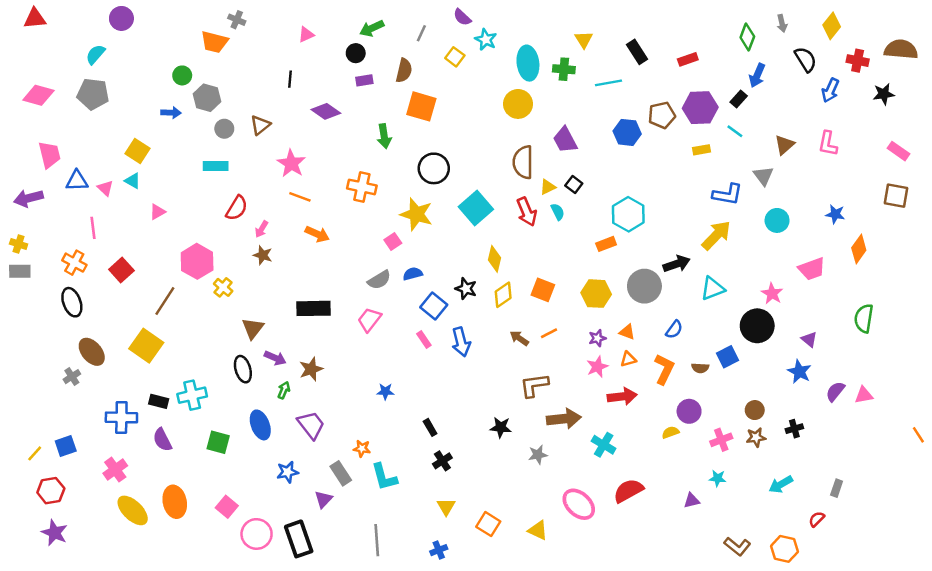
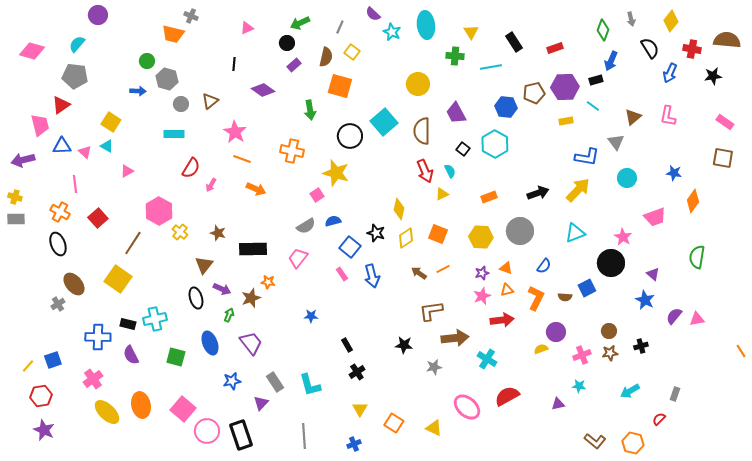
red triangle: (35, 18) -> (61, 105), moved, turned -30
yellow square: (455, 57) -> (352, 52), moved
cyan ellipse: (528, 63) -> (426, 25), moved
purple rectangle: (364, 80) -> (294, 65), turned -32
pink diamond: (38, 95) -> (32, 51), moved
black rectangle: (739, 99) -> (596, 80), turned 32
yellow triangle: (548, 187) -> (442, 194), moved
cyan square: (476, 208) -> (384, 122), moved
cyan hexagon: (628, 214) -> (495, 144), moved
brown star: (263, 255) -> (218, 233), moved
black arrow: (677, 264) -> (538, 193), moved
orange star: (362, 448) -> (268, 282), moved
pink square: (227, 507) -> (183, 409), size x1.4

